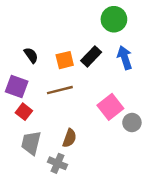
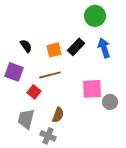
pink square: (110, 107) -> (92, 89), turned 35
red square: (24, 112) -> (34, 92), moved

